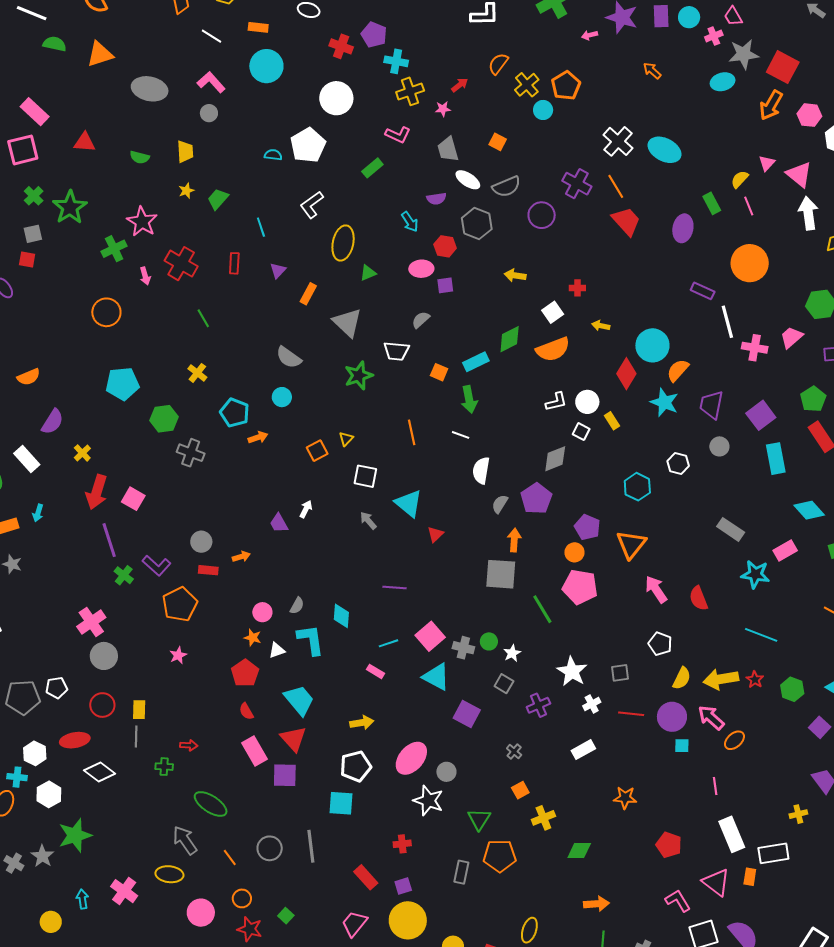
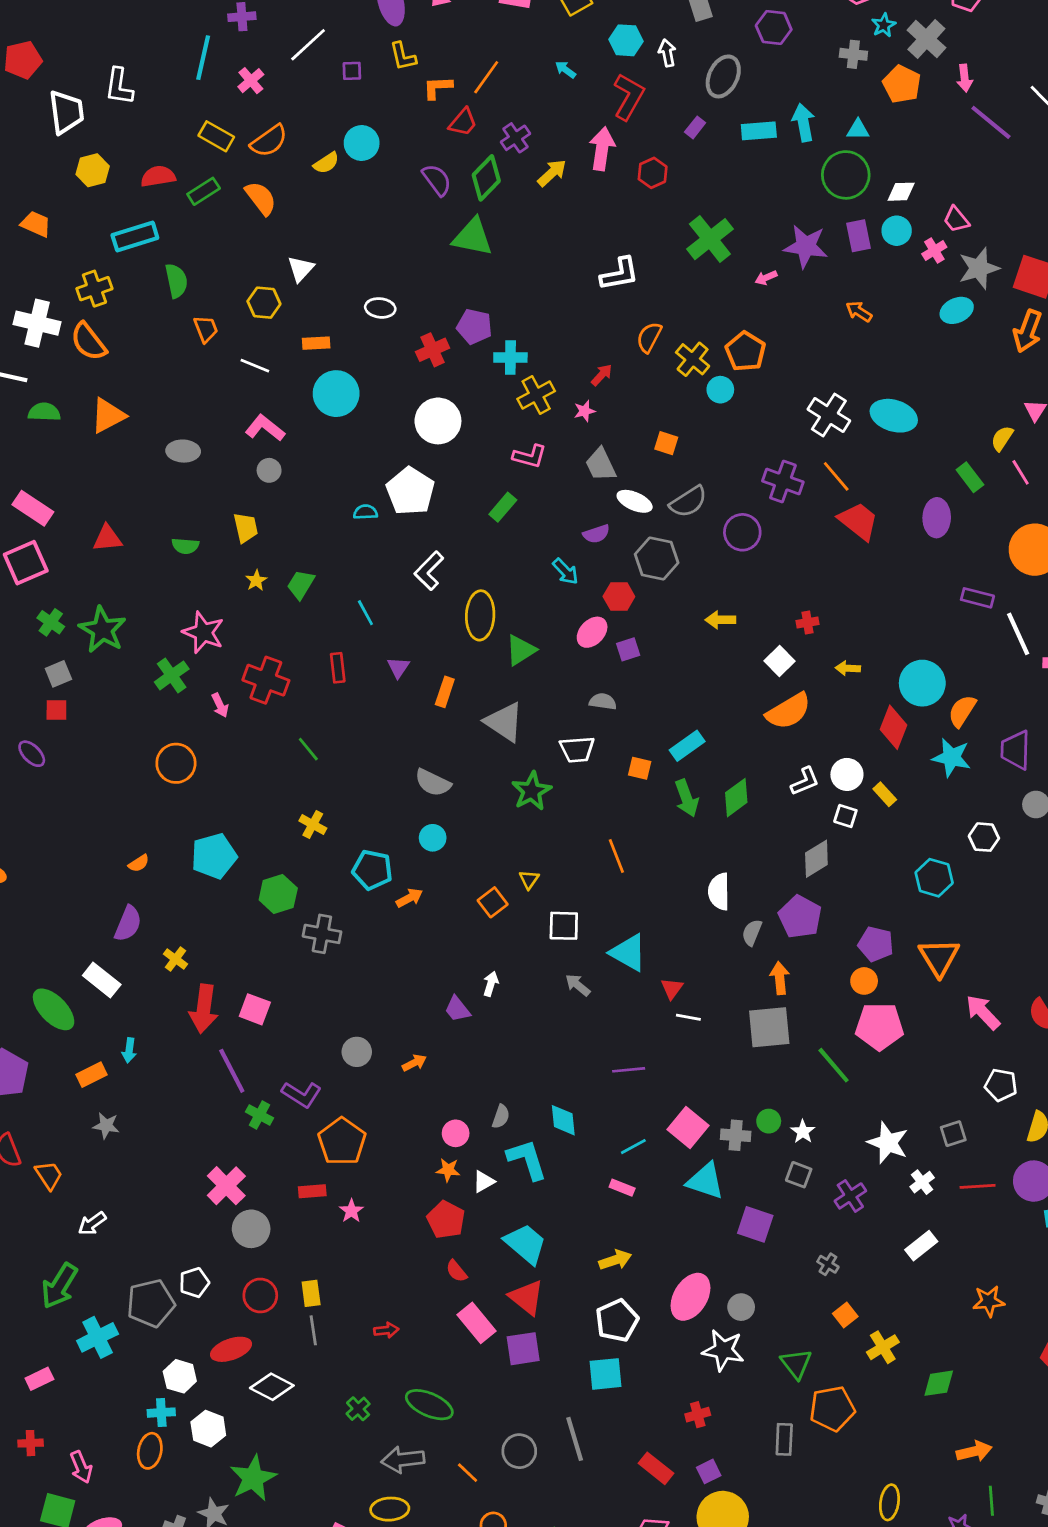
red cross: (341, 46) -> (433, 350), turned -35
gray ellipse: (150, 89) -> (183, 451), size x0.7
pink ellipse: (421, 269) -> (592, 632), turned -35
green triangle: (368, 273) -> (521, 650), size x1.4
gray semicircle: (421, 320) -> (603, 701), turned 60
green diamond: (510, 339) -> (736, 798), moved
orange semicircle: (29, 377) -> (139, 863), moved, size x0.7
white line: (461, 435) -> (688, 1017), moved
red rectangle: (208, 570) -> (312, 1191), moved
green cross: (164, 767) -> (358, 1409), moved, turned -36
gray arrow: (185, 840) -> (403, 1460), turned -52

